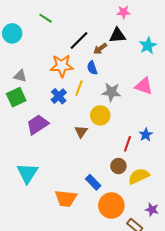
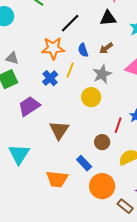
brown arrow: (100, 49) -> (106, 48), moved
gray star: (111, 92) -> (102, 74), turned -30
brown triangle: (81, 132) -> (59, 130), moved, size x1.5
brown circle: (118, 166) -> (102, 142), moved

